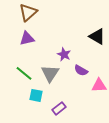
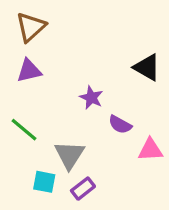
gray triangle: (50, 73) -> (69, 155), moved
cyan square: (36, 95) -> (44, 182), moved

